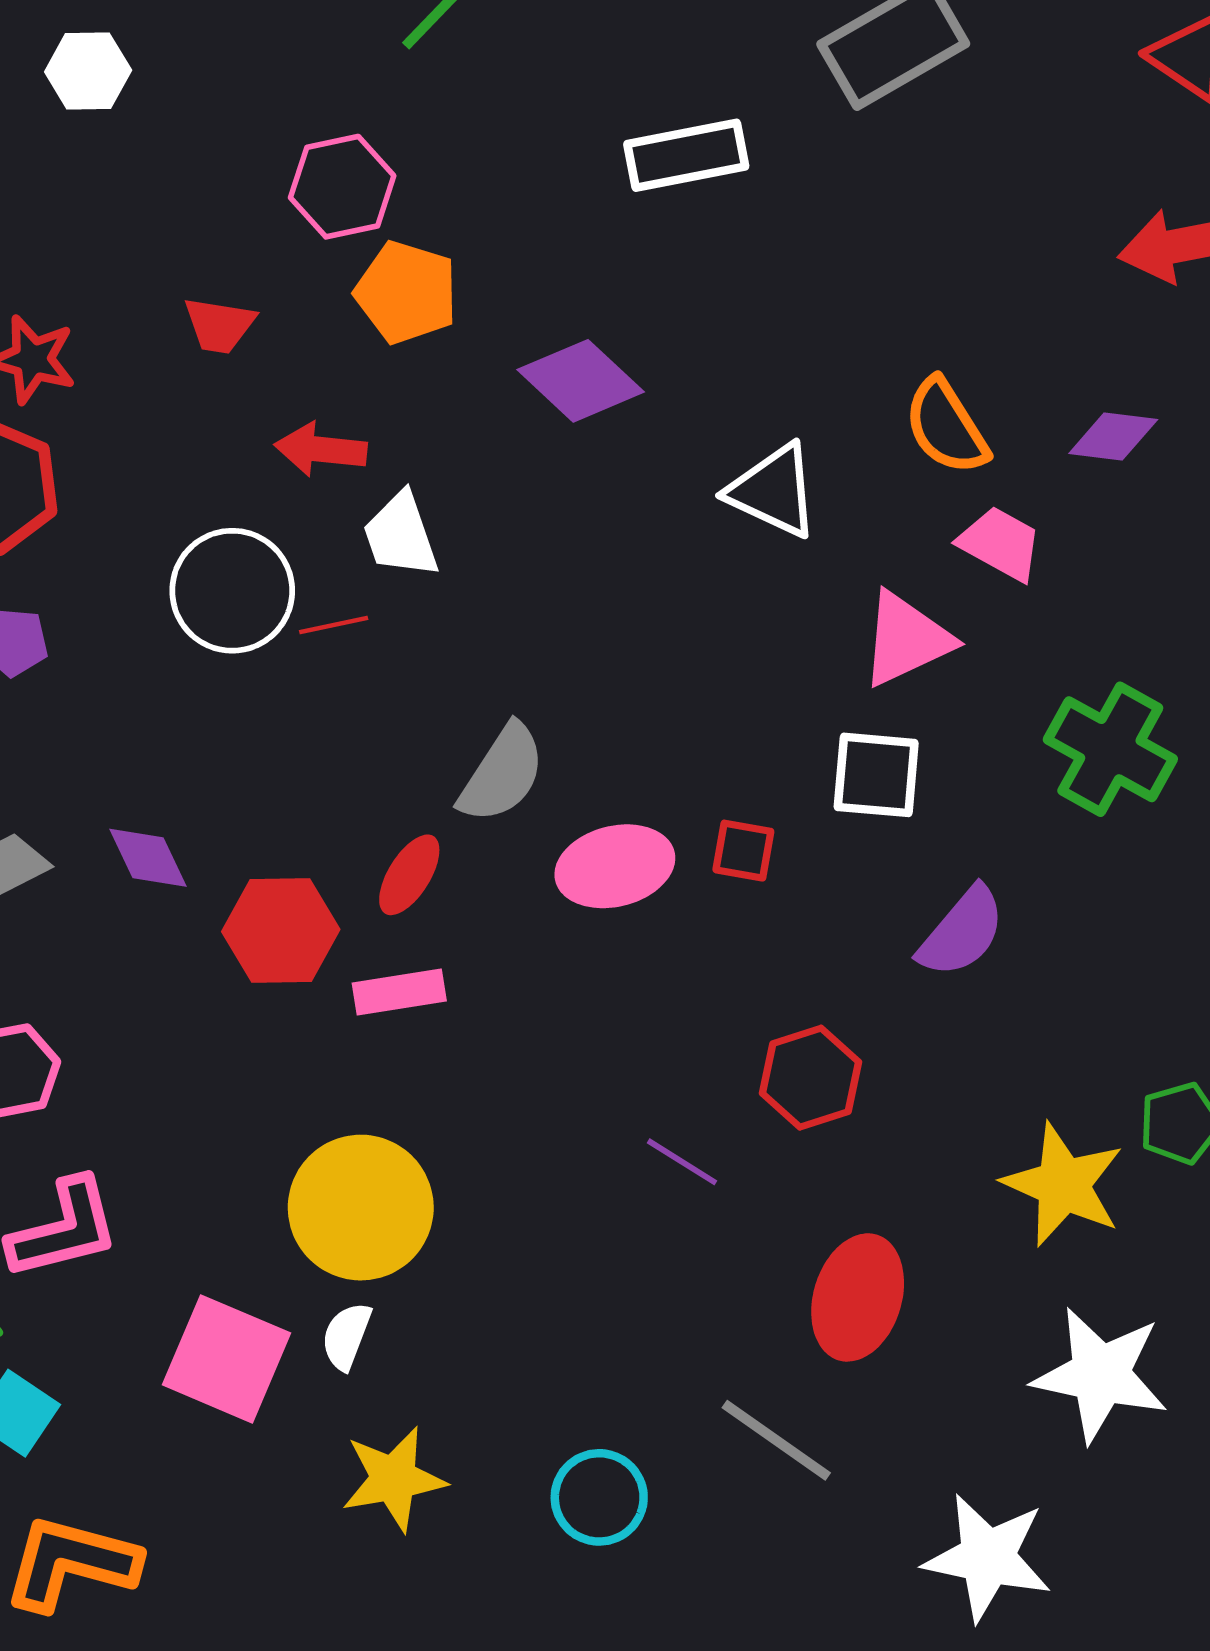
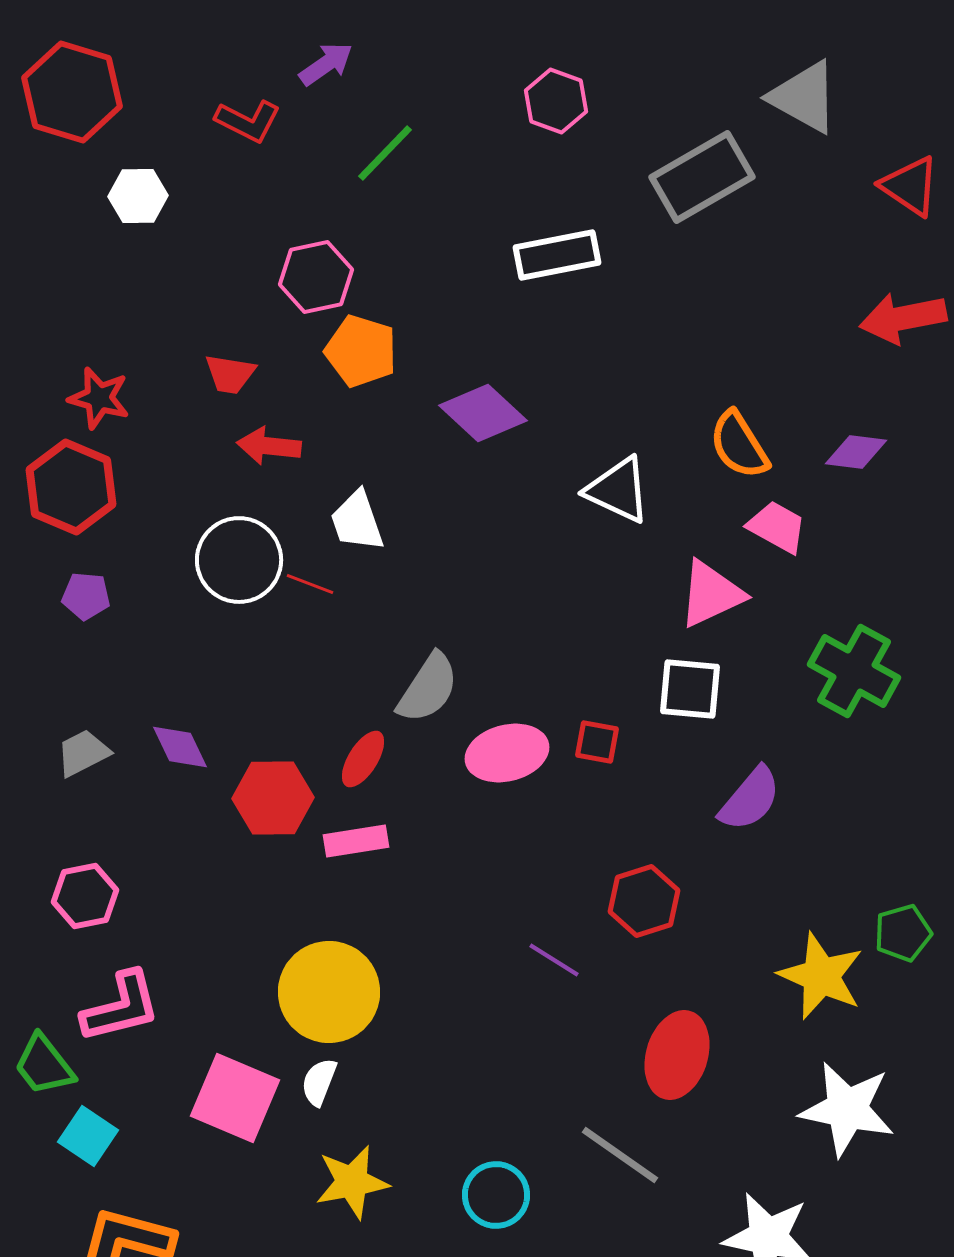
red arrow: (321, 449) -> (269, 446), moved
red line: (334, 625) -> (310, 584), turned 33

